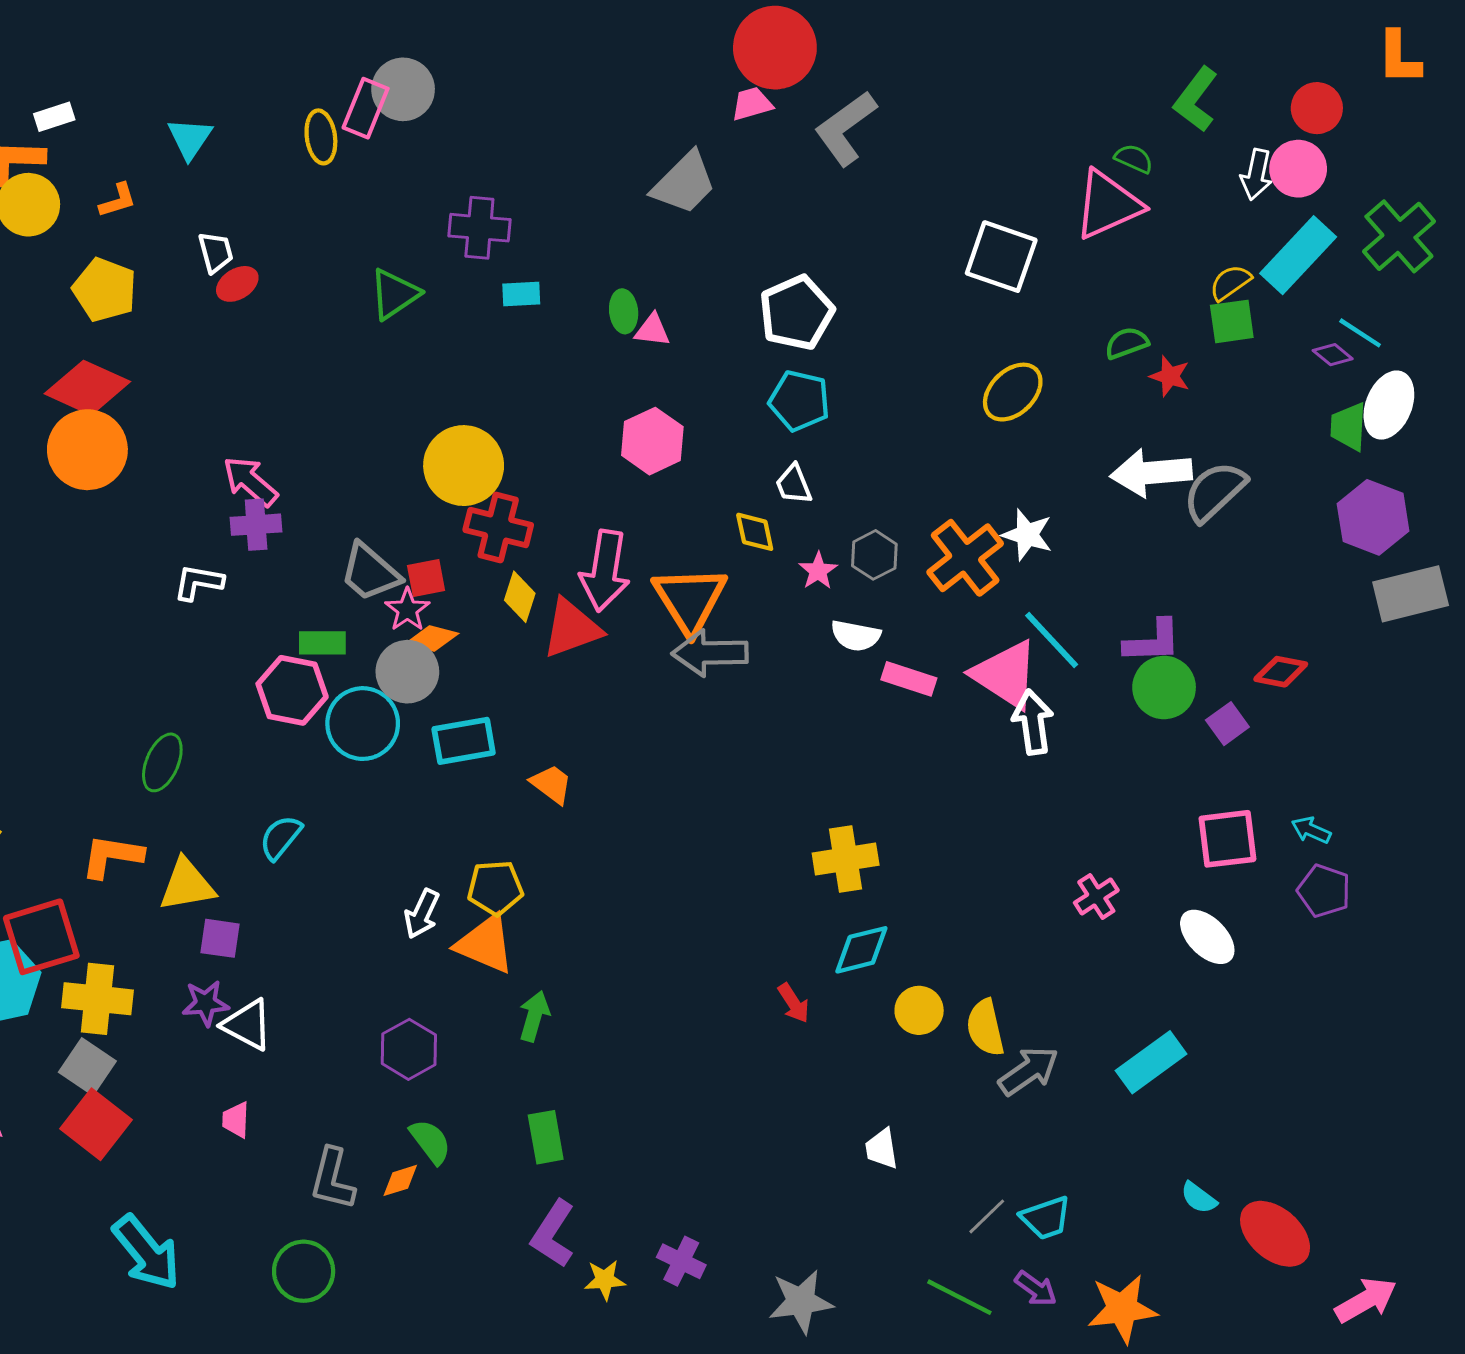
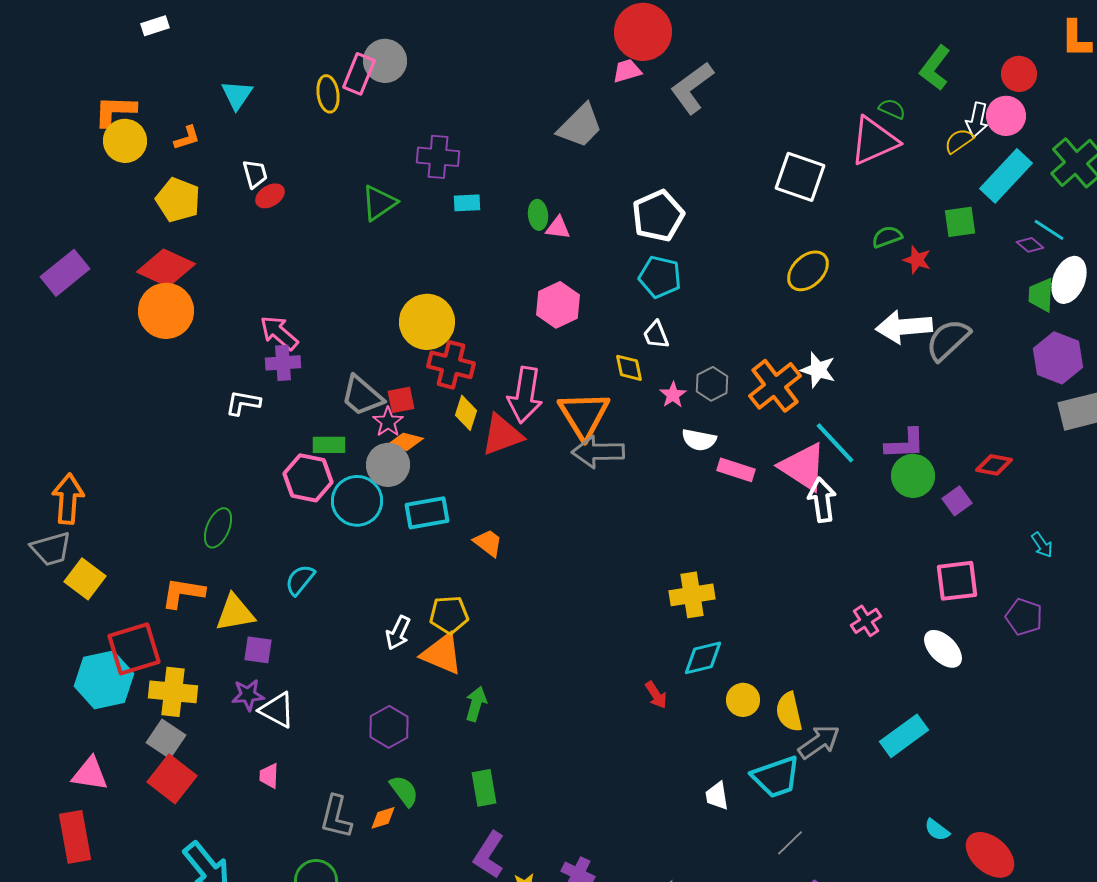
white rectangle: (54, 117) -> (155, 26), moved
yellow semicircle: (1230, 283) -> (959, 141), moved
cyan arrow: (1311, 830) -> (1042, 545), moved, turned -148
cyan trapezoid: (1046, 1218) -> (776, 777), moved, size x1.4

